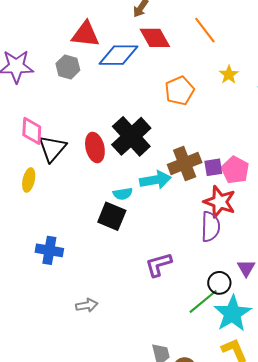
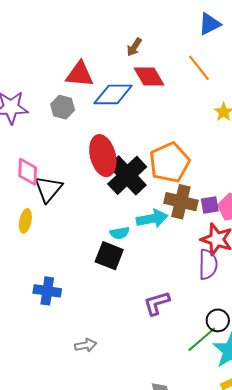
orange pentagon: (180, 91) -> (170, 163), moved, size x1.4
red ellipse: (95, 147) -> (103, 156), moved, size x1.4
brown cross: (185, 163) -> (181, 202), turned 36

